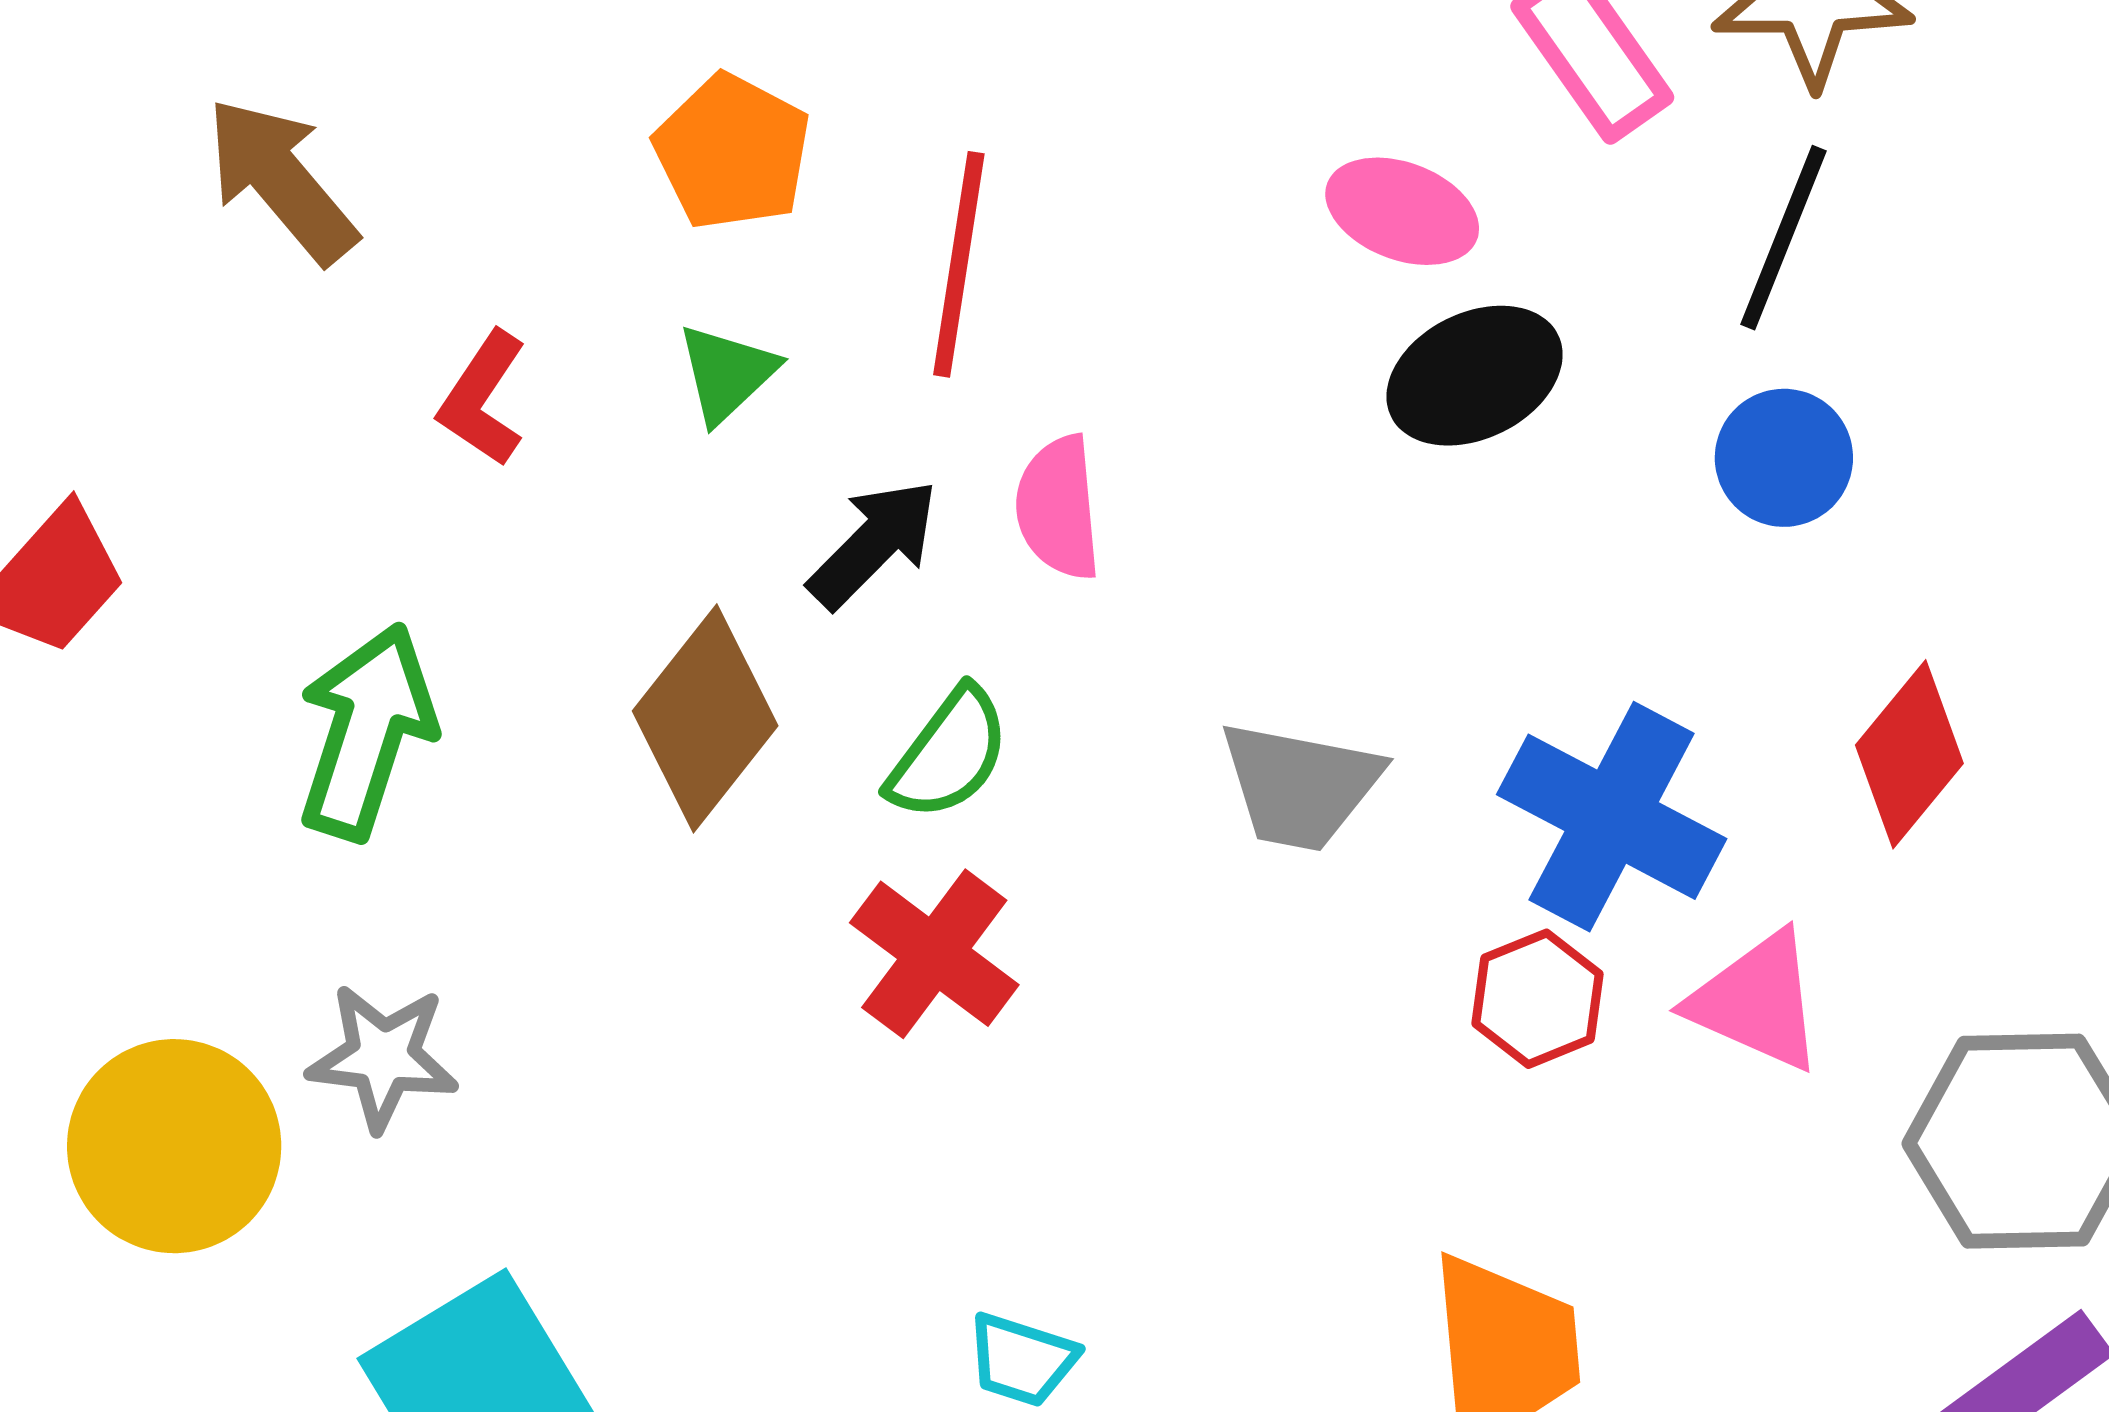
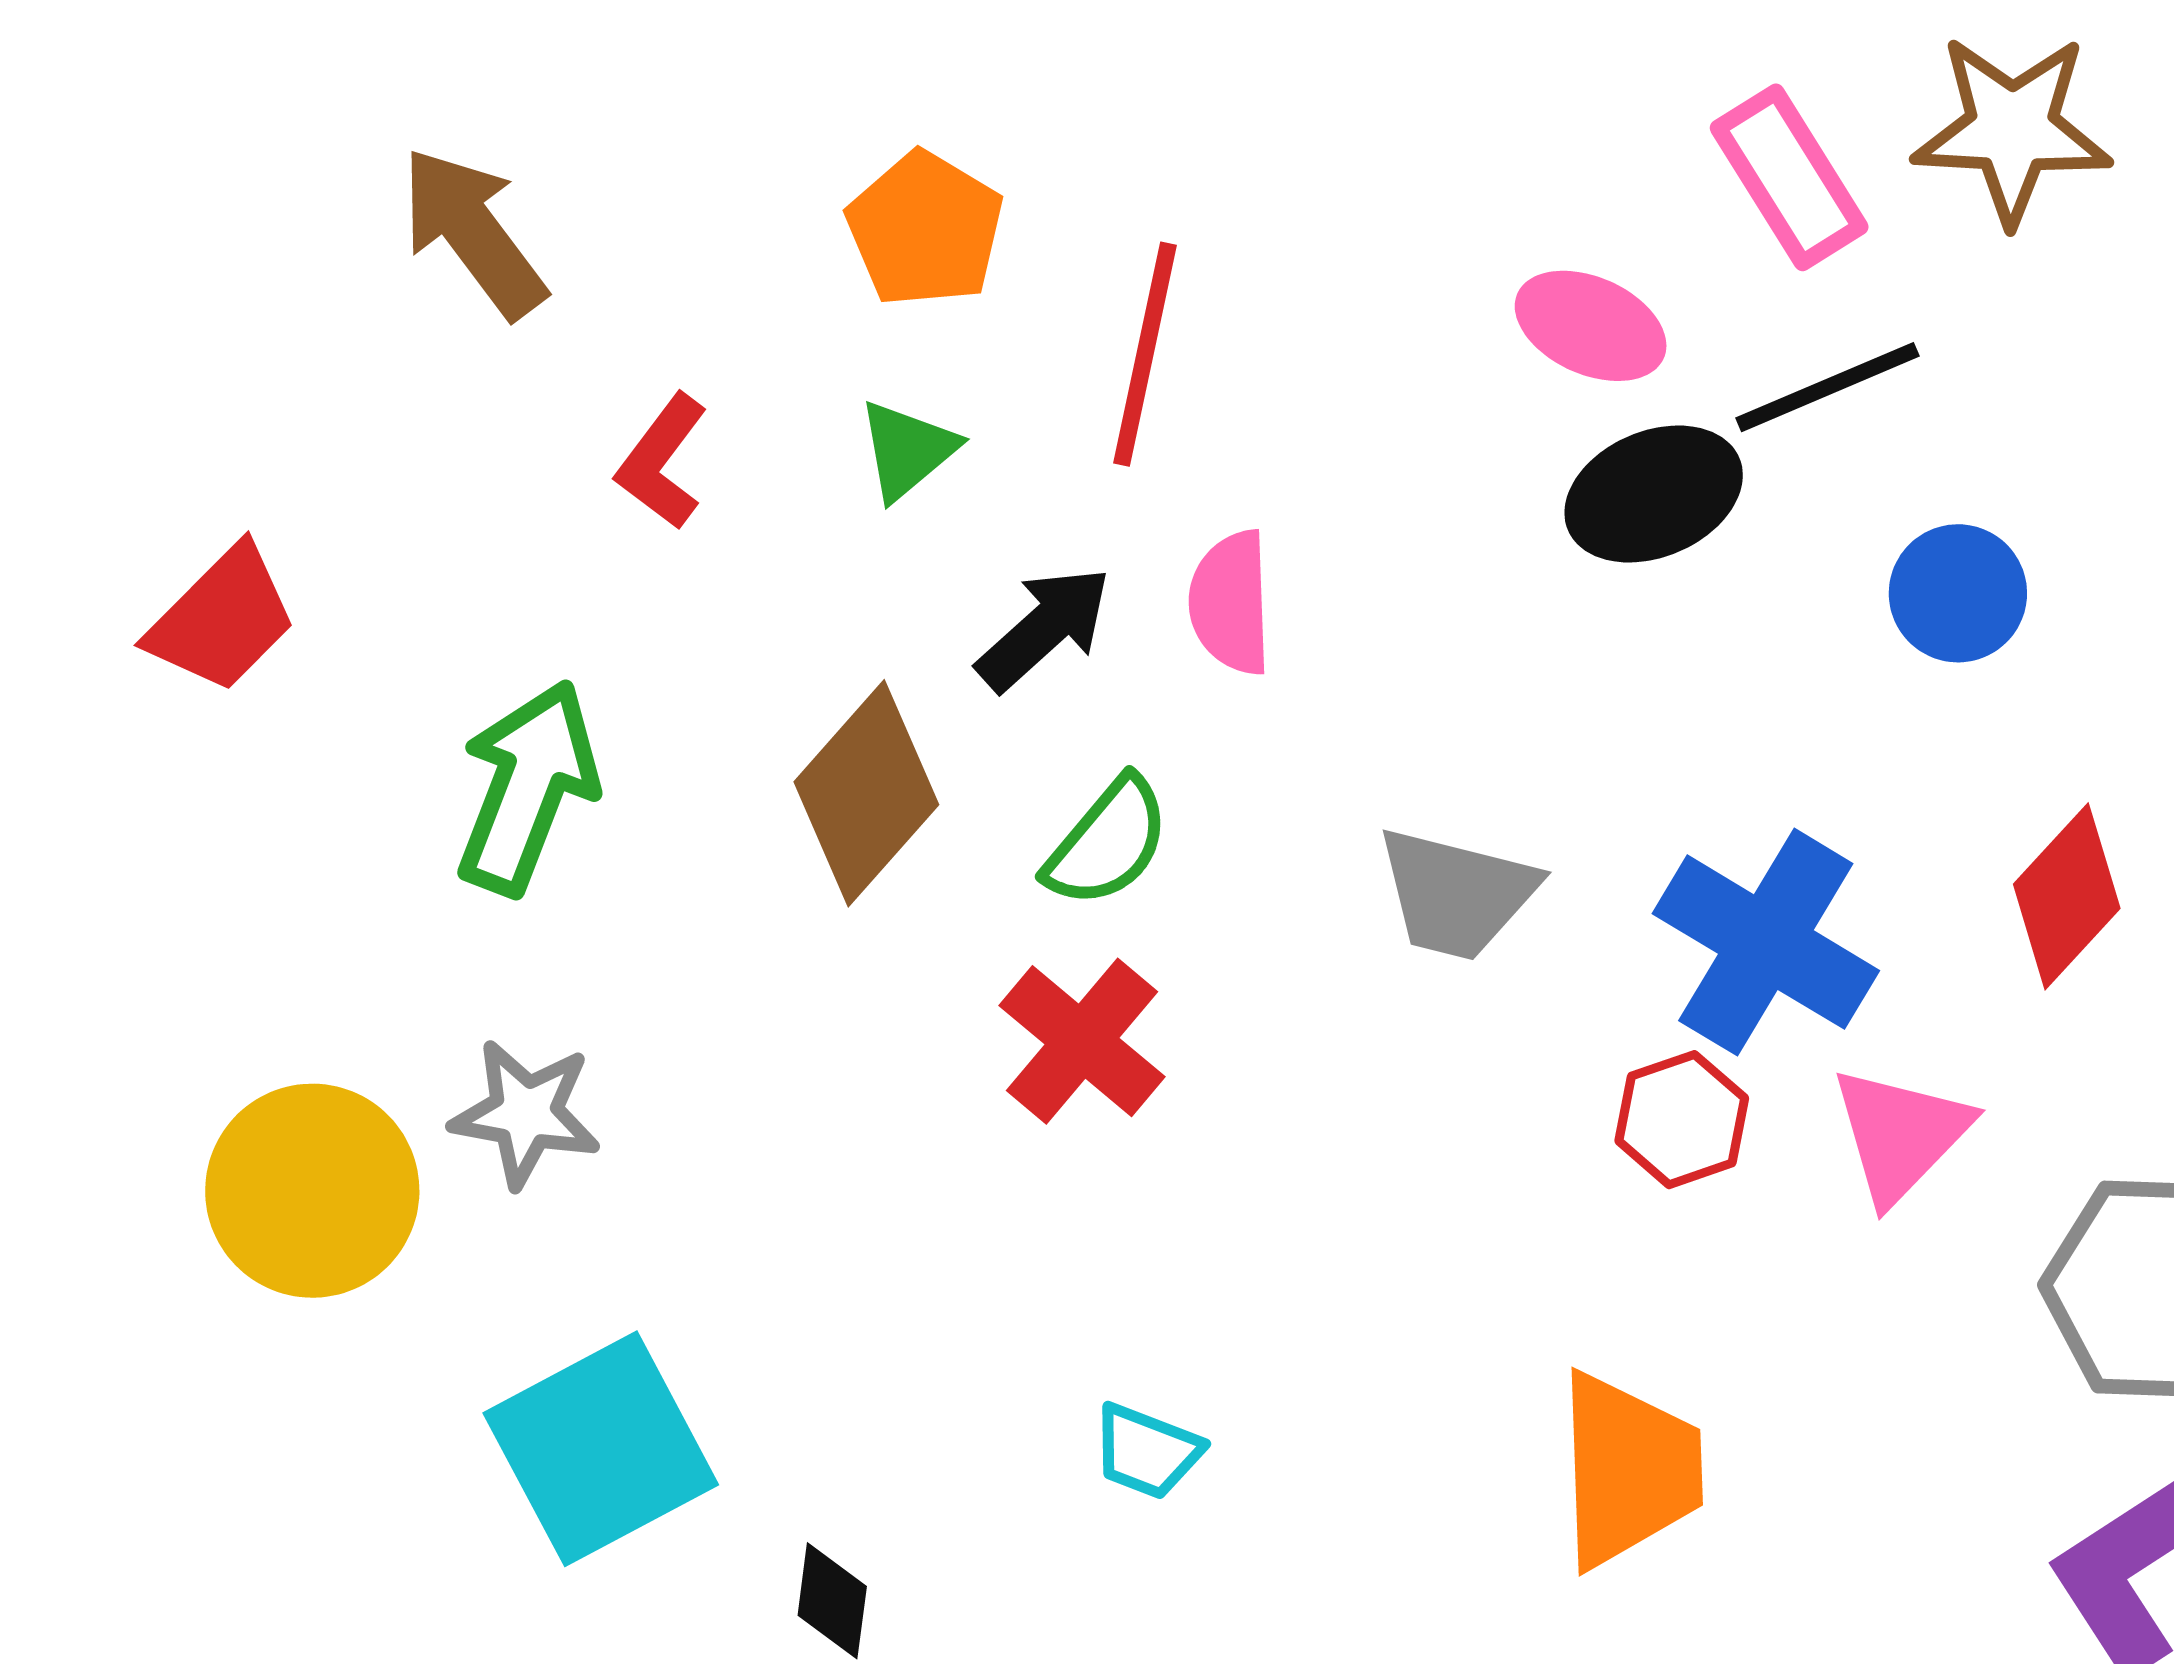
black line: (1783, 238) -> (1828, 387), moved, turned 42
pink triangle: (1757, 1001) -> (1900, 1134), turned 47

